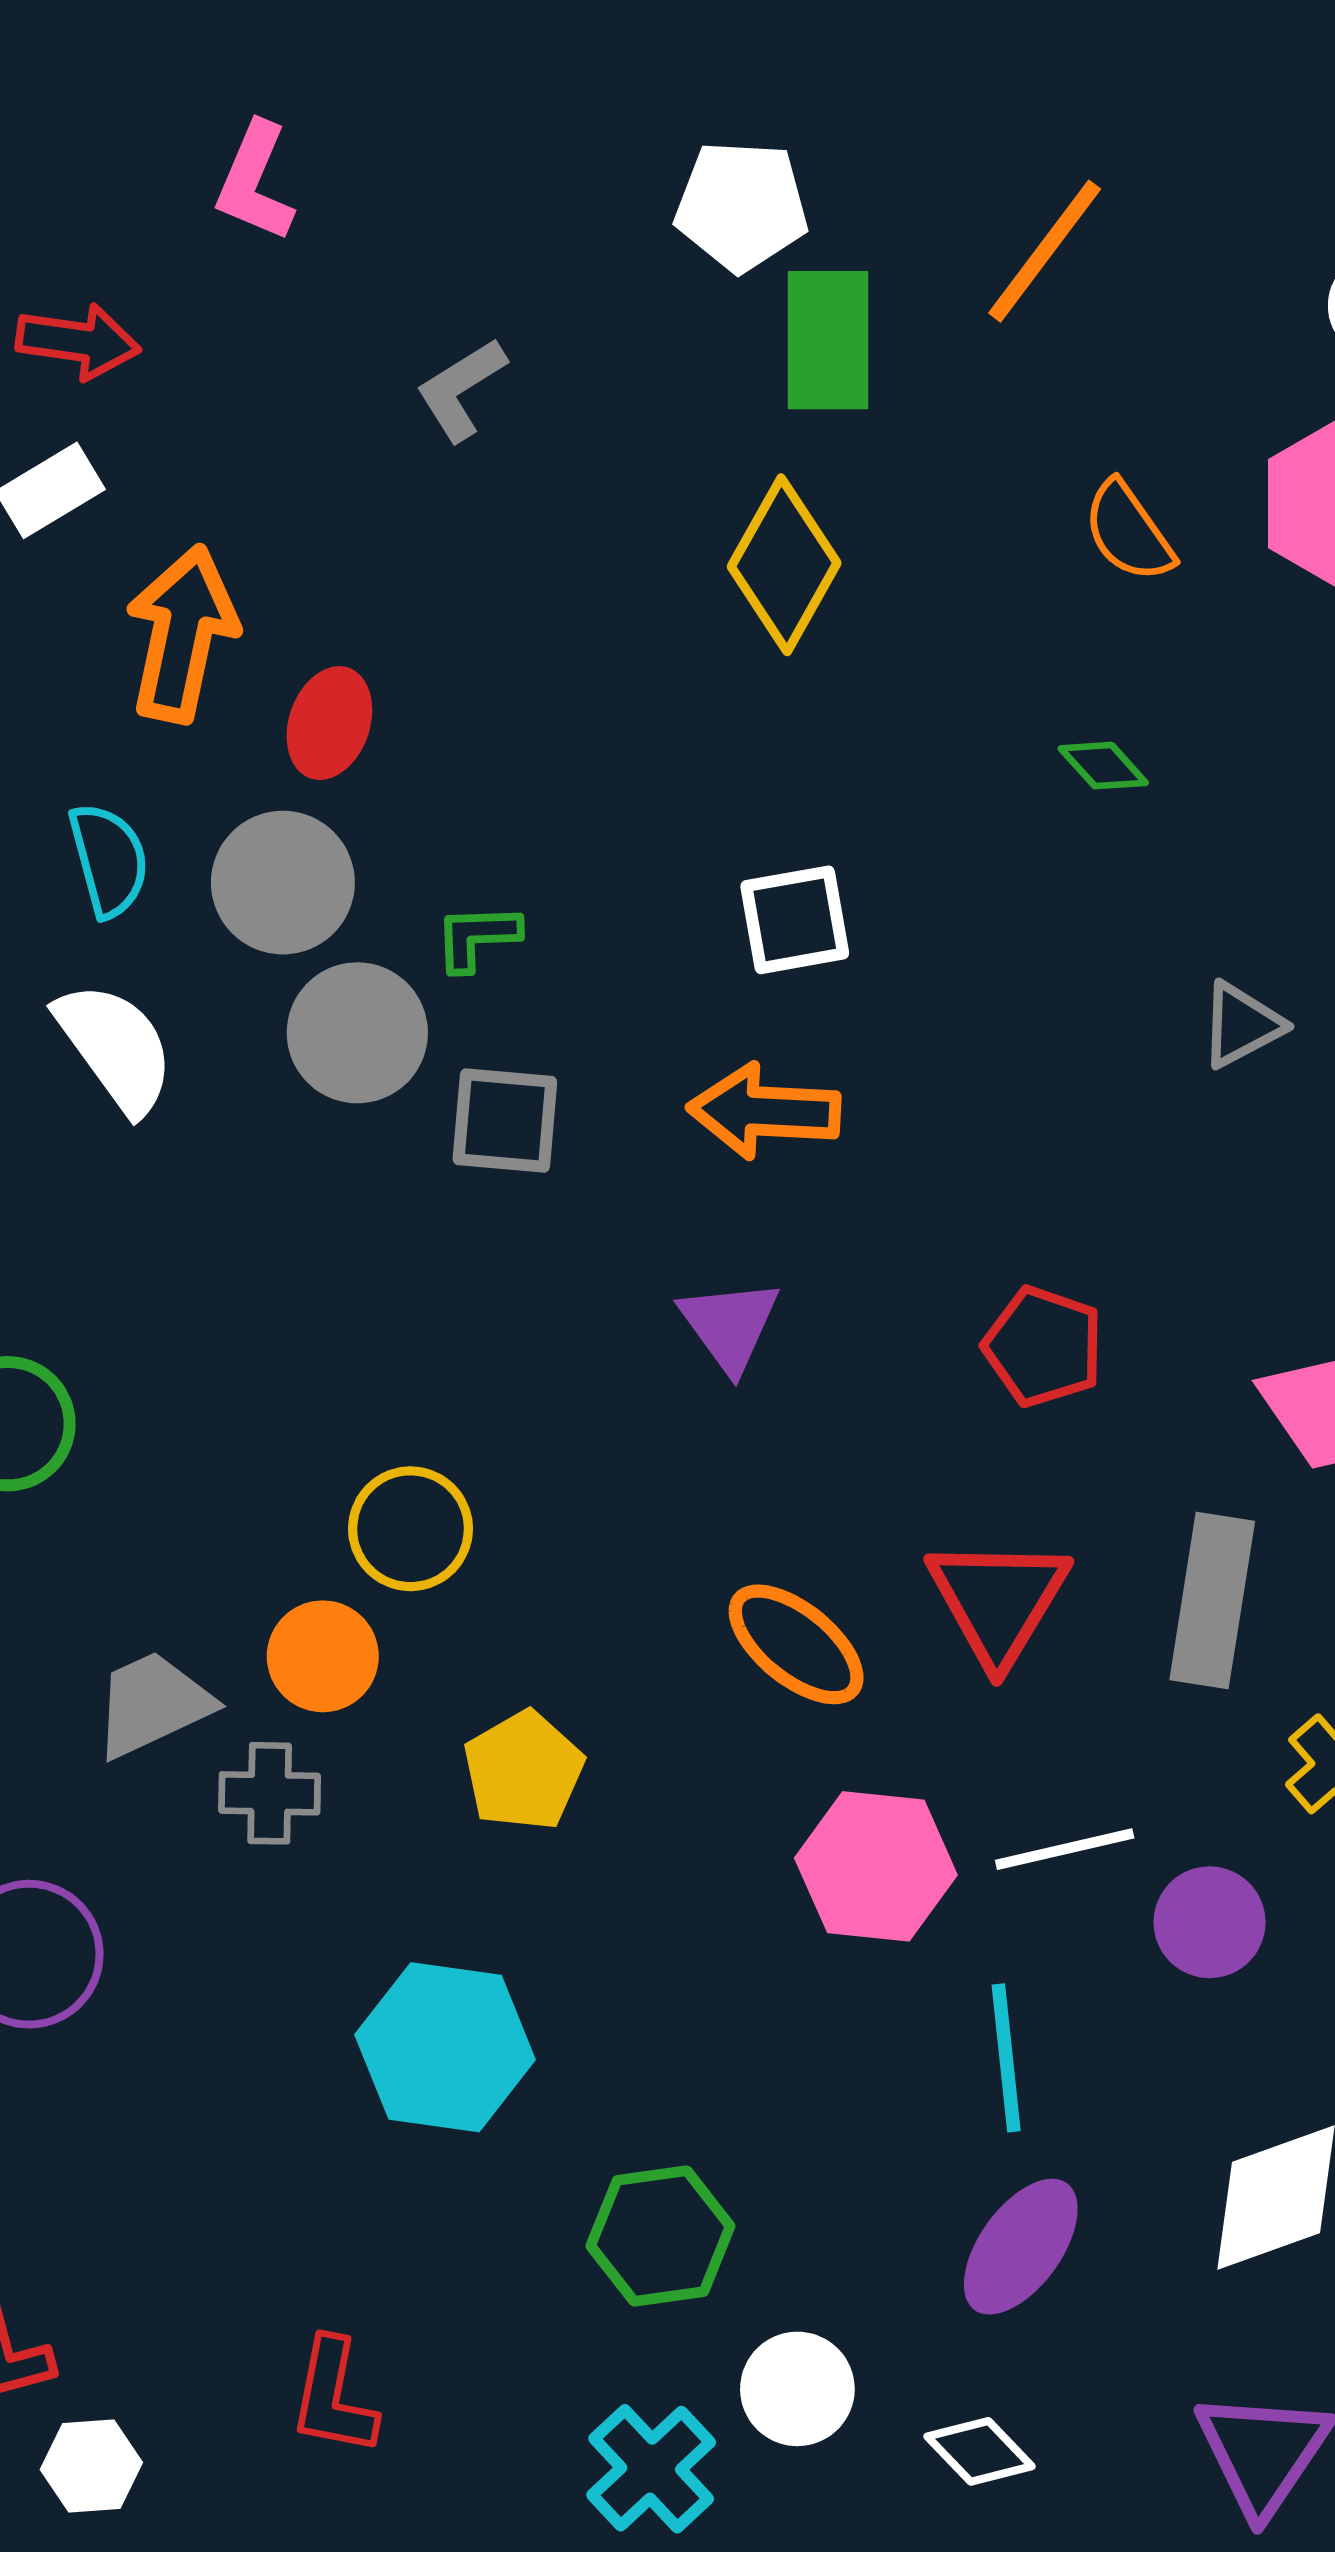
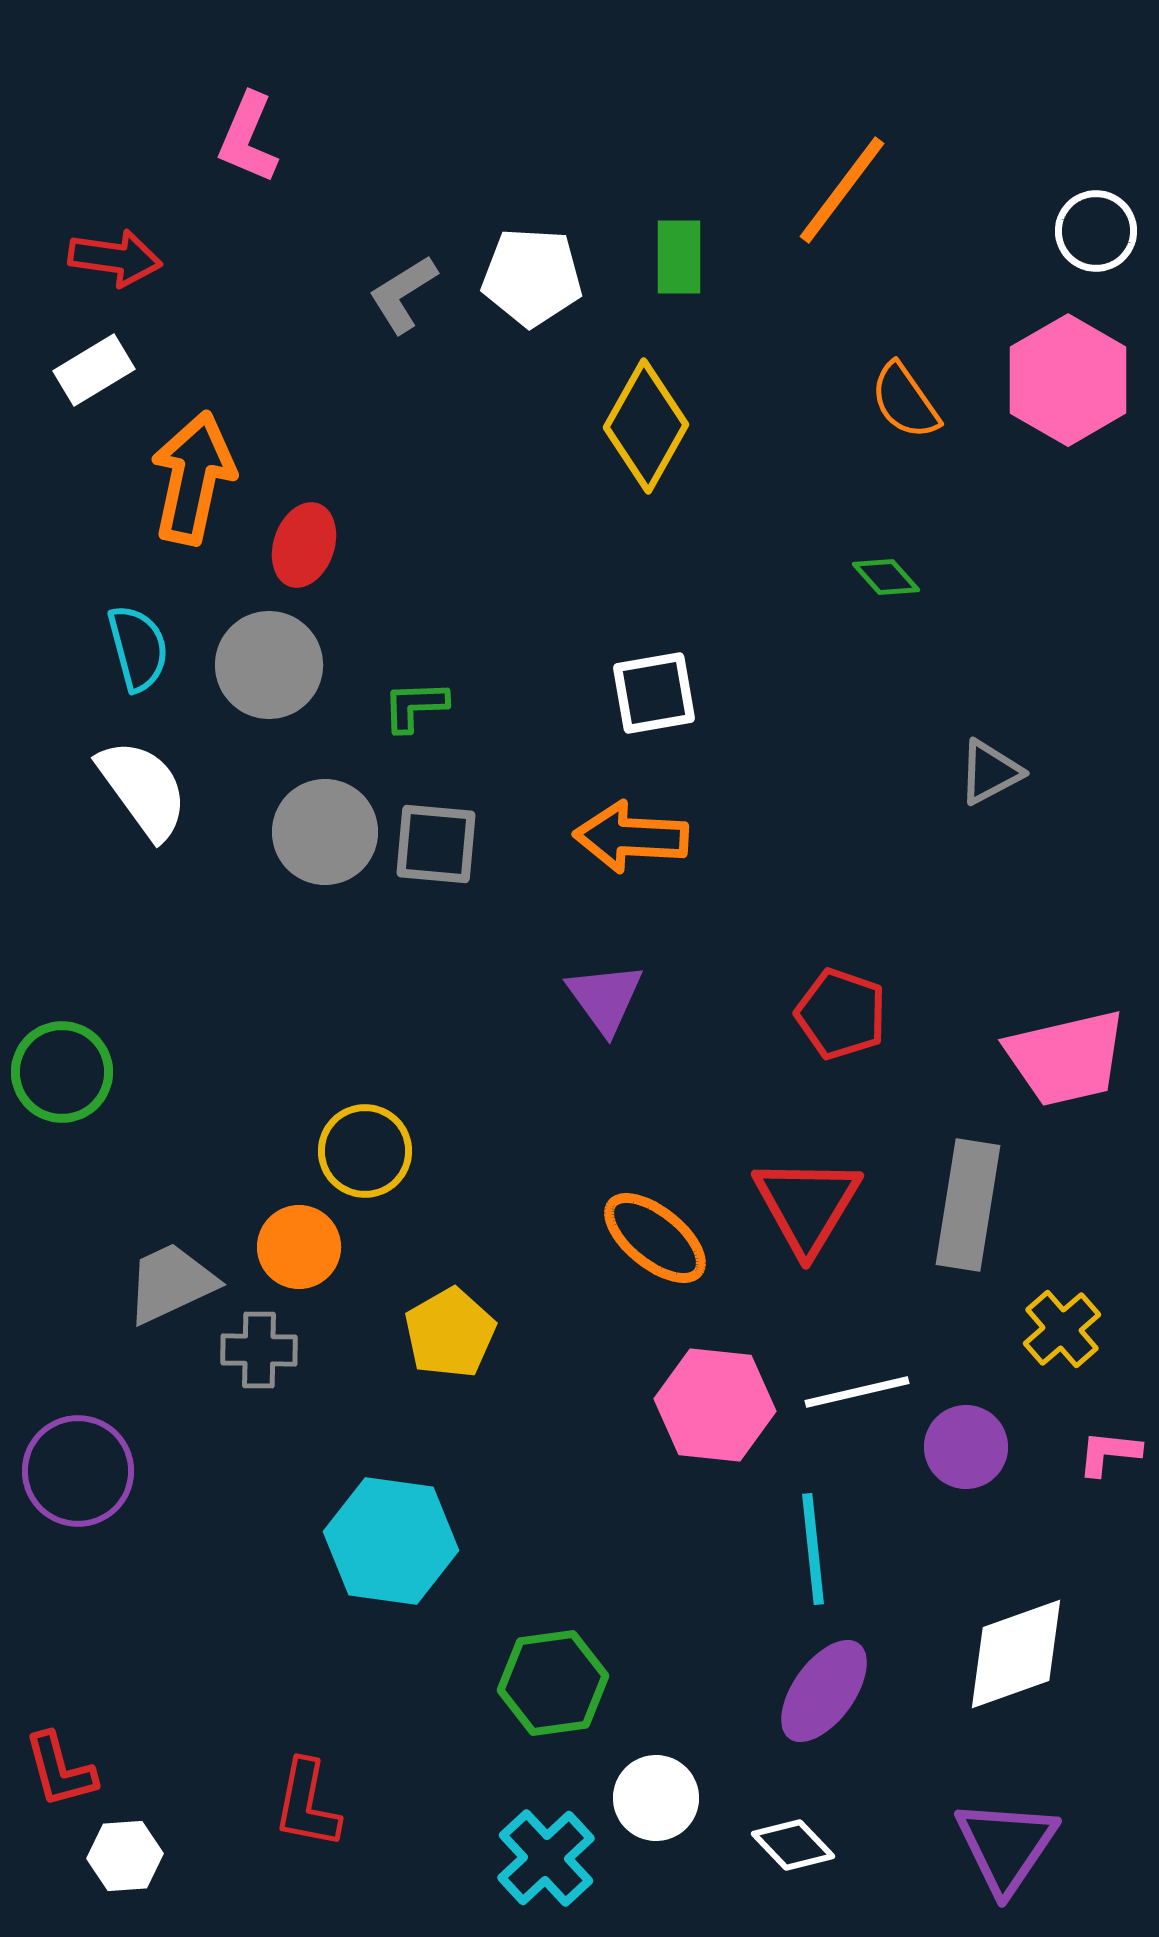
white pentagon: (742, 206) -> (532, 277), moved
green rectangle: (828, 340) -> (679, 257), size x0.7
gray circle: (357, 1033) -> (325, 832), moved

